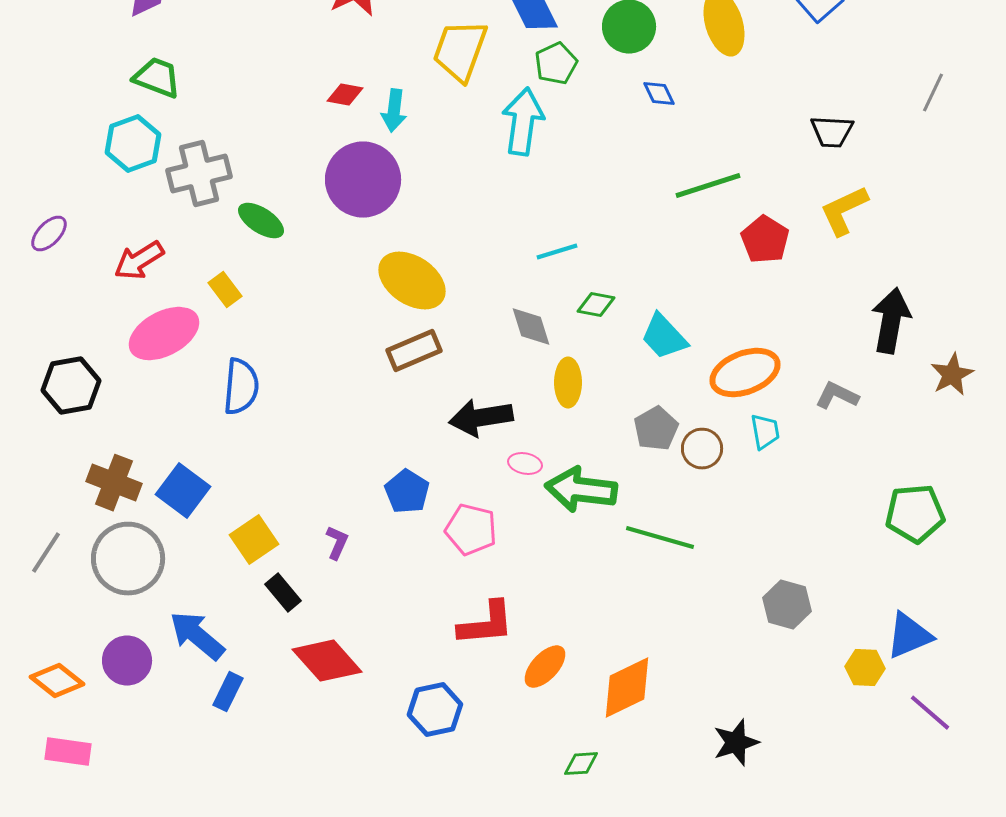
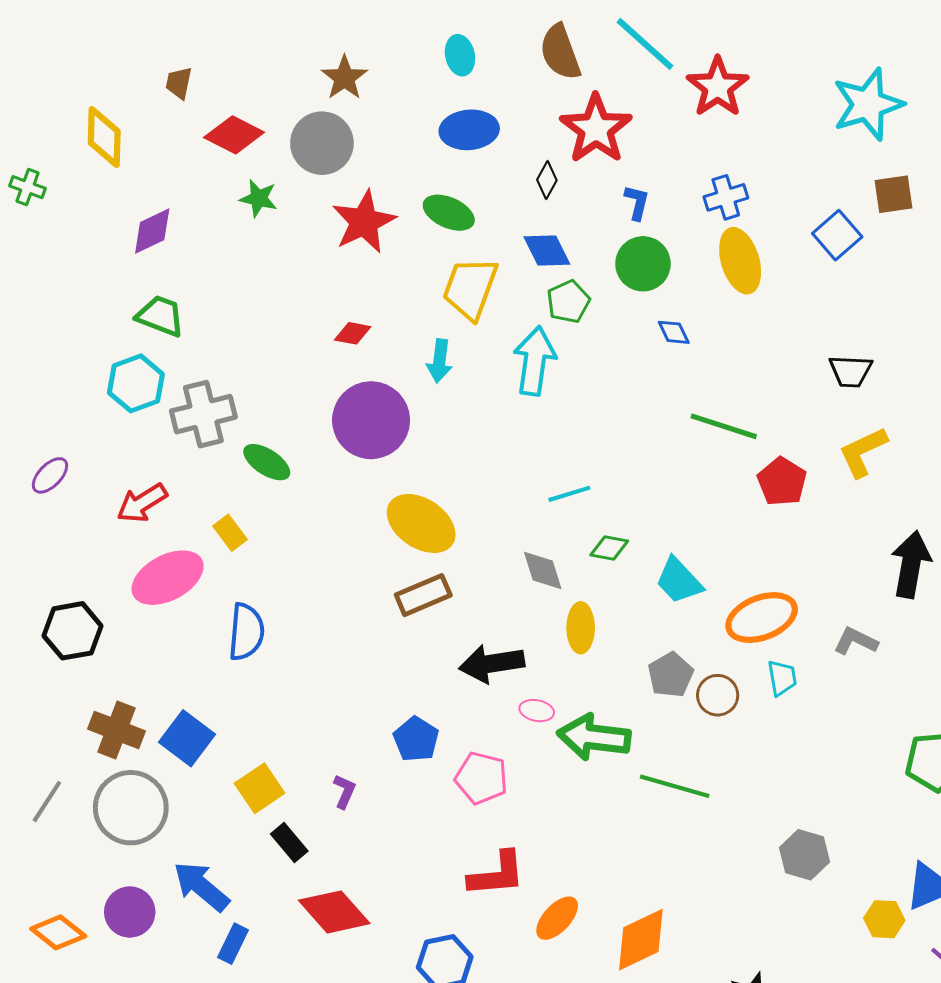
cyan arrow: (394, 111) -> (440, 361), moved
green line: (708, 186) -> (724, 426), turned 36

